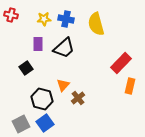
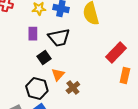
black trapezoid: (64, 48) -> (59, 38), turned 30
black square: (26, 68) -> (44, 58), moved

